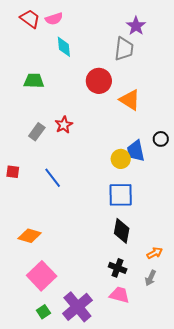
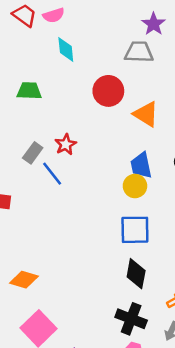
gray trapezoid: (124, 49) -> (139, 52), turned -95
blue trapezoid: (136, 151) -> (141, 165), moved
blue line: (53, 178) -> (52, 174), moved
black cross: (118, 268) -> (131, 319), size x1.4

